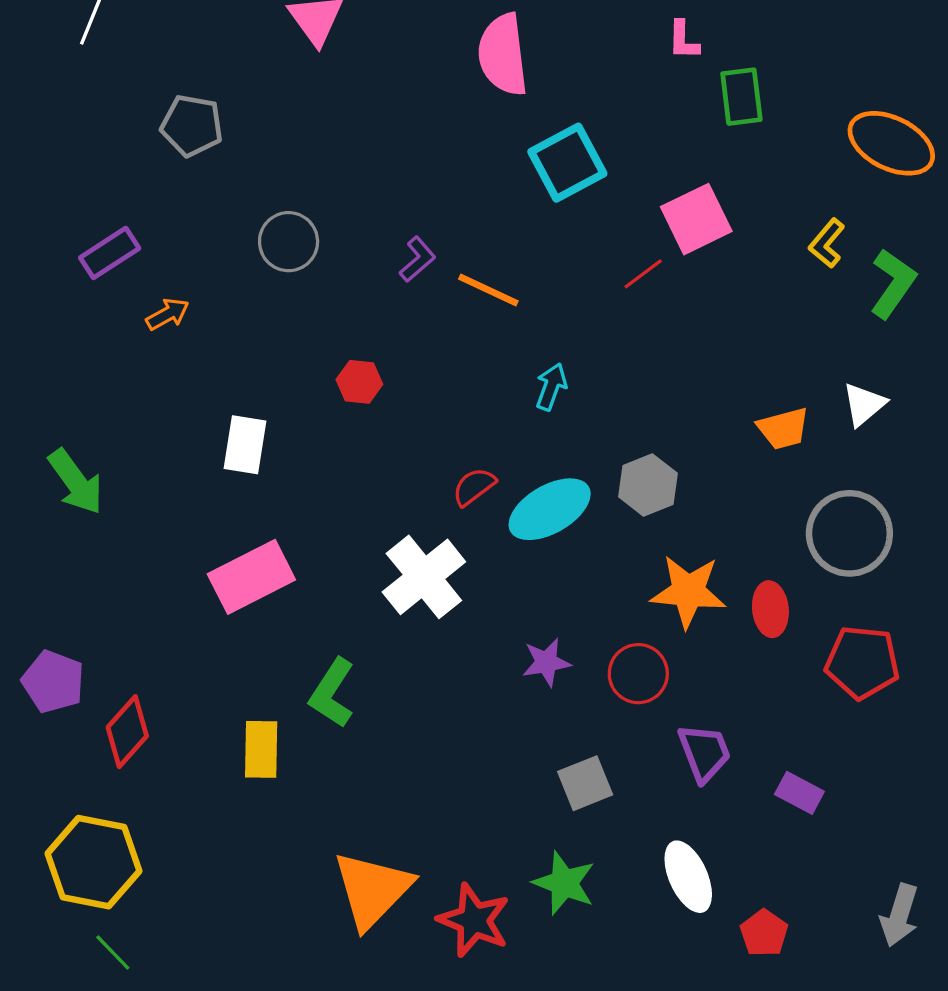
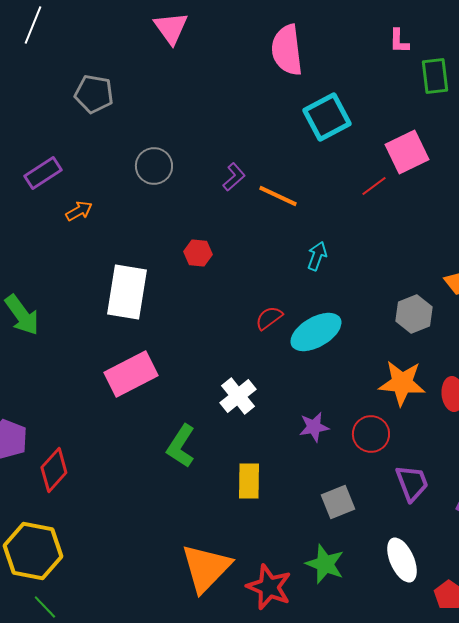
white rectangle: (245, 445) -> (127, 292), size x1.5
gray hexagon: (648, 485) -> (414, 314), moved
white cross: (424, 577) -> (238, 396), moved, size x0.7
yellow rectangle: (261, 749) -> (249, 481), moved

